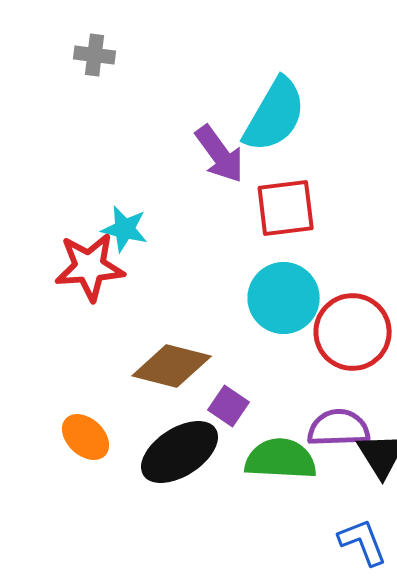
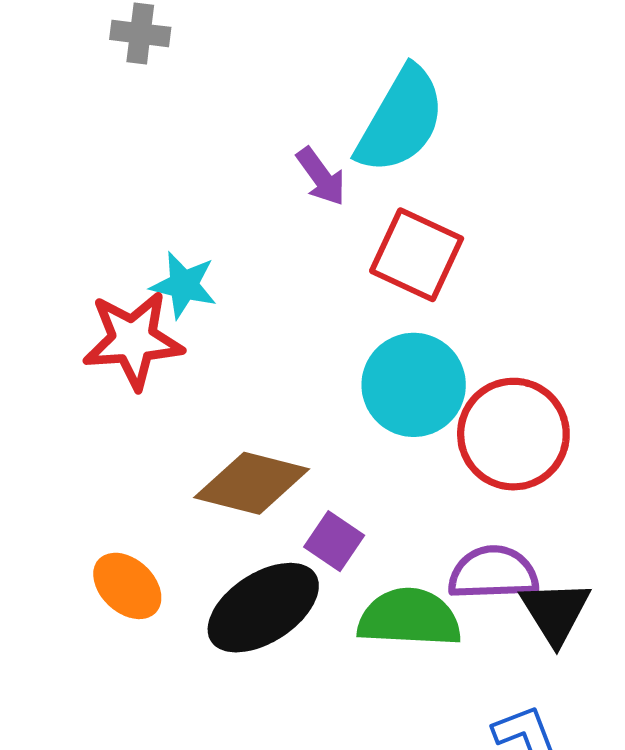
purple arrow: (220, 154) -> (321, 177), size x0.7
red square: (286, 208) -> (417, 255), turned 32

